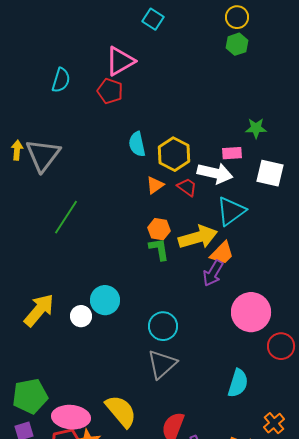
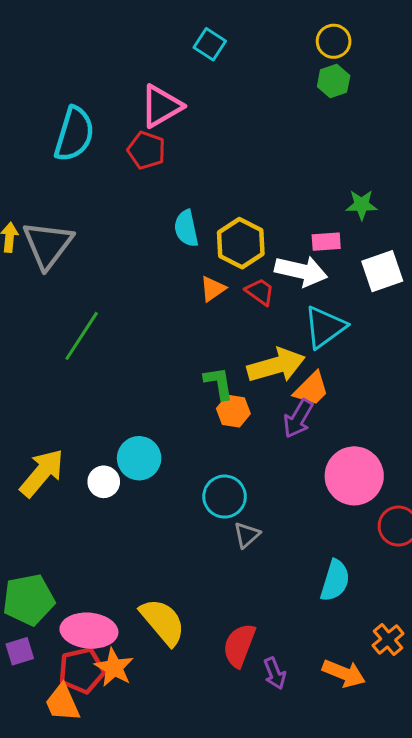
cyan semicircle: (61, 80) -> (74, 134), size x1.5
white square: (270, 173) -> (382, 271), turned -32
orange hexagon: (159, 229) -> (233, 411), moved
gray triangle: (162, 364) -> (247, 535), moved, size x0.6

